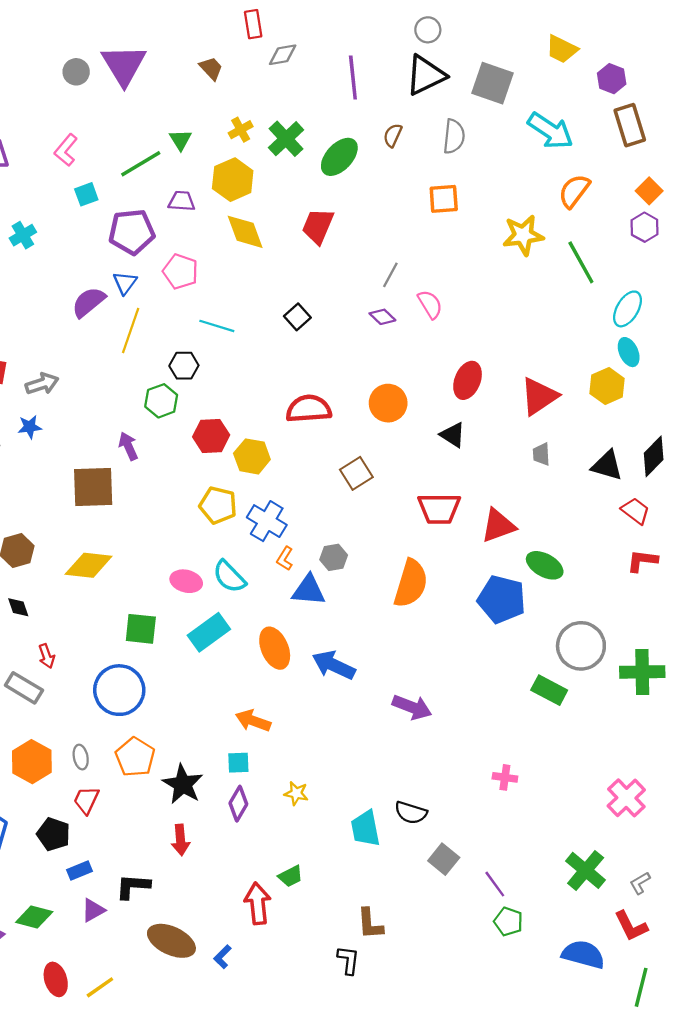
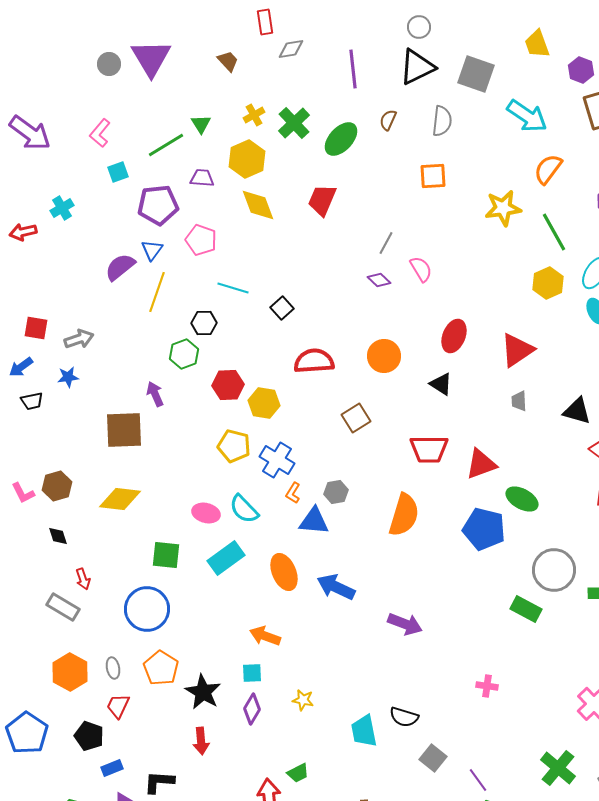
yellow trapezoid: (562, 49) -> (537, 44), turned 44
black square: (297, 317) -> (282, 308), moved
yellow hexagon: (607, 386) -> (548, 283), moved

